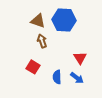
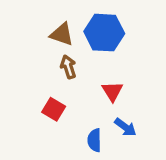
red triangle: (80, 58) -> (112, 91), moved
blue semicircle: (57, 77) -> (94, 140), moved

